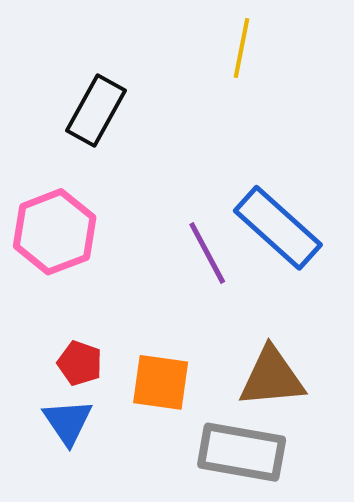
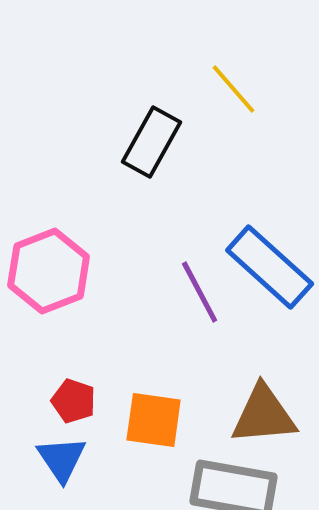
yellow line: (242, 48) -> (234, 89), turned -52
black rectangle: (96, 111) -> (152, 142), moved

